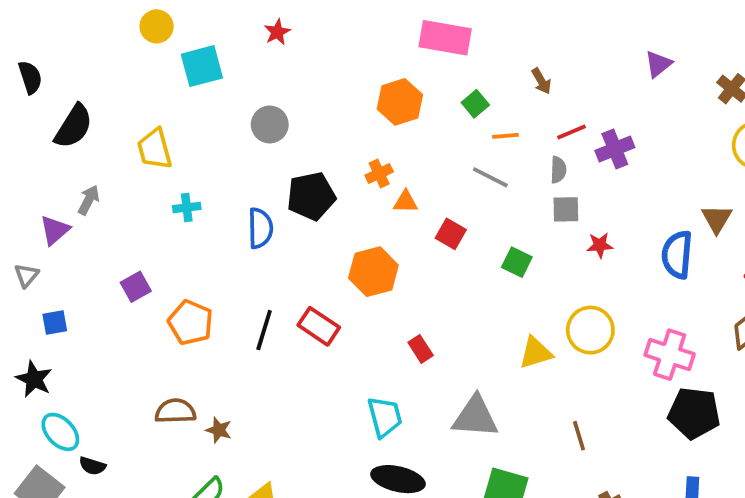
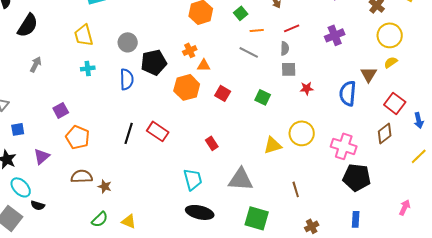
gray circle: (270, 124) -> (128, 42), moved
yellow trapezoid: (155, 149) -> (84, 35), moved
purple cross: (615, 149) -> (335, 35), moved
purple triangle: (55, 230) -> (42, 156), moved
red square: (451, 234) -> (223, 93), moved
orange hexagon: (373, 272) -> (187, 87), moved
orange pentagon: (190, 323) -> (78, 137), moved

